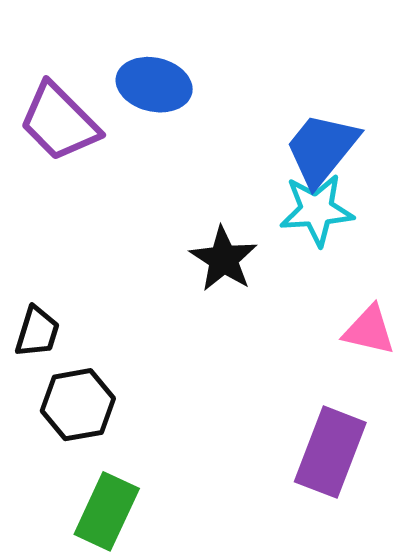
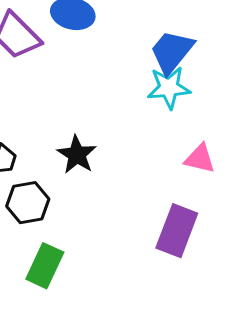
black star: (224, 259) -> (77, 155), moved

